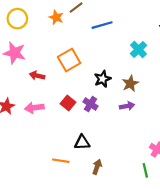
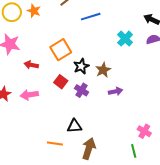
orange star: (56, 17) -> (34, 11), moved
black star: (103, 79) -> (81, 66), moved
brown star: (130, 84) -> (103, 70), moved
red square: (68, 103) -> (61, 82), moved
brown arrow: (97, 167) -> (89, 149), size x1.5

